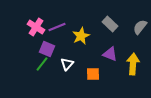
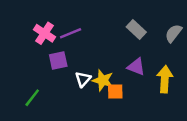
yellow star: (81, 36) -> (103, 80), moved, turned -30
purple square: (47, 49) -> (58, 60), turned -35
green line: (42, 64) -> (32, 98), moved

